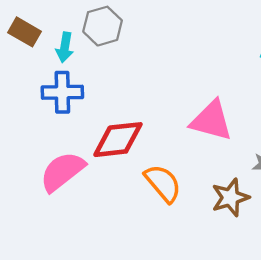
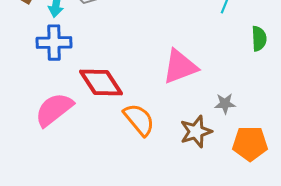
pink triangle: (211, 121) -> (180, 67), turned -36
red diamond: (118, 140) -> (101, 83), turned 63

